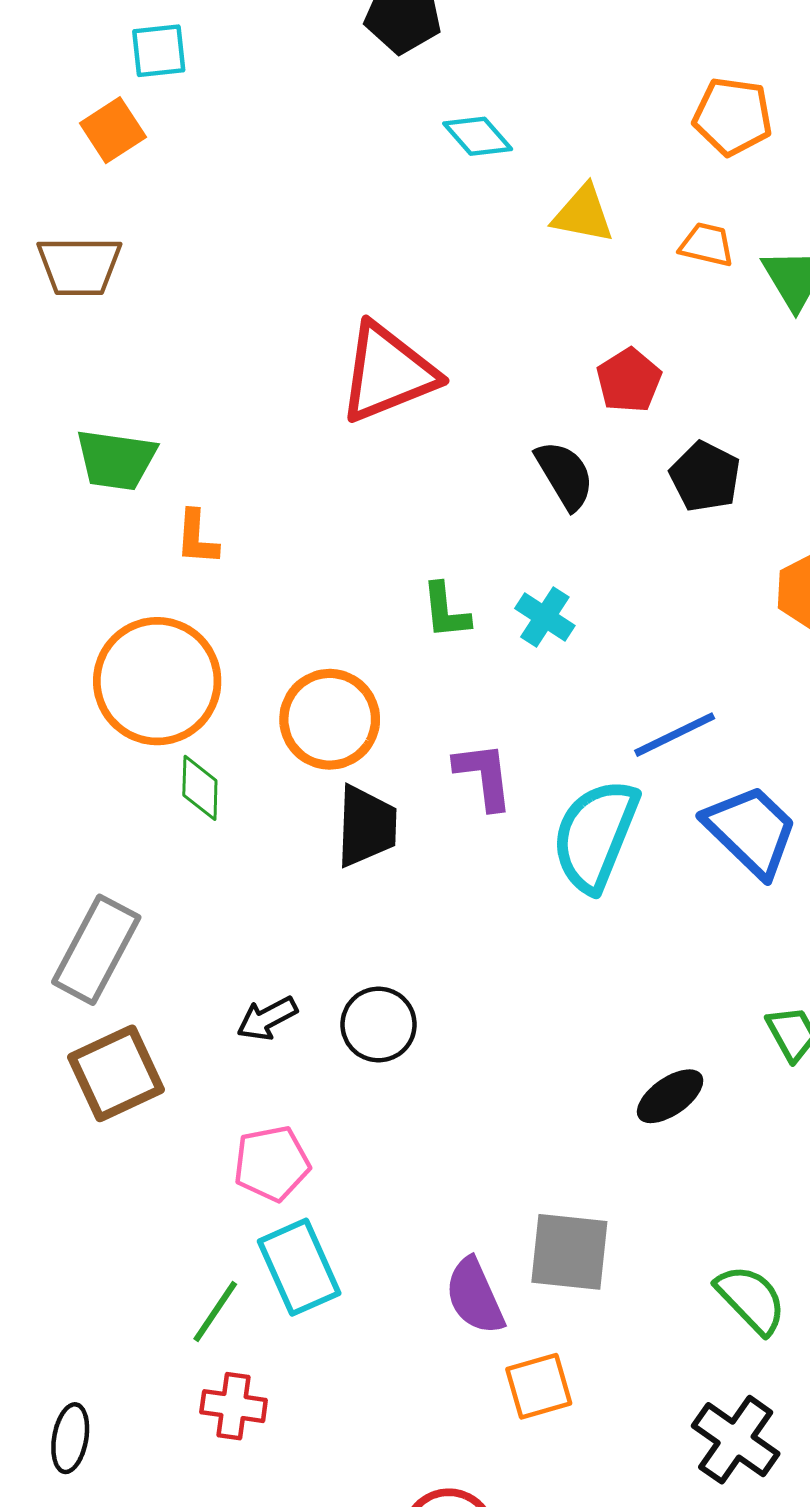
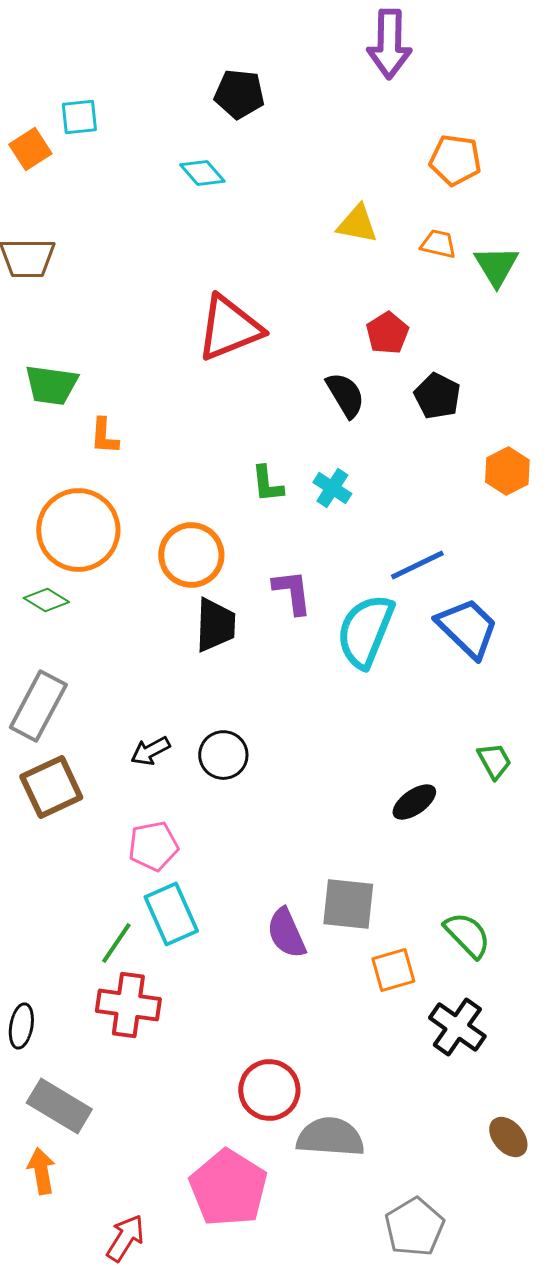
orange square: (113, 130) -> (30, 149), moved
cyan diamond: (478, 136) -> (202, 173), moved
green diamond: (200, 788) -> (46, 600), moved, turned -60
orange square: (539, 1386) -> (393, 970), moved
red cross: (234, 1406) -> (128, 1005), size x1.5

